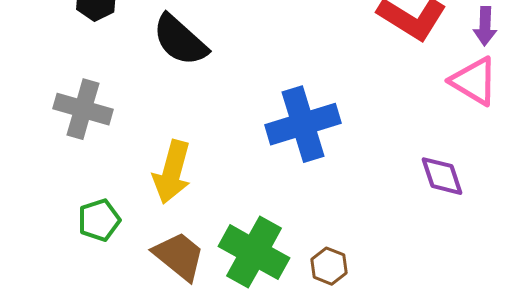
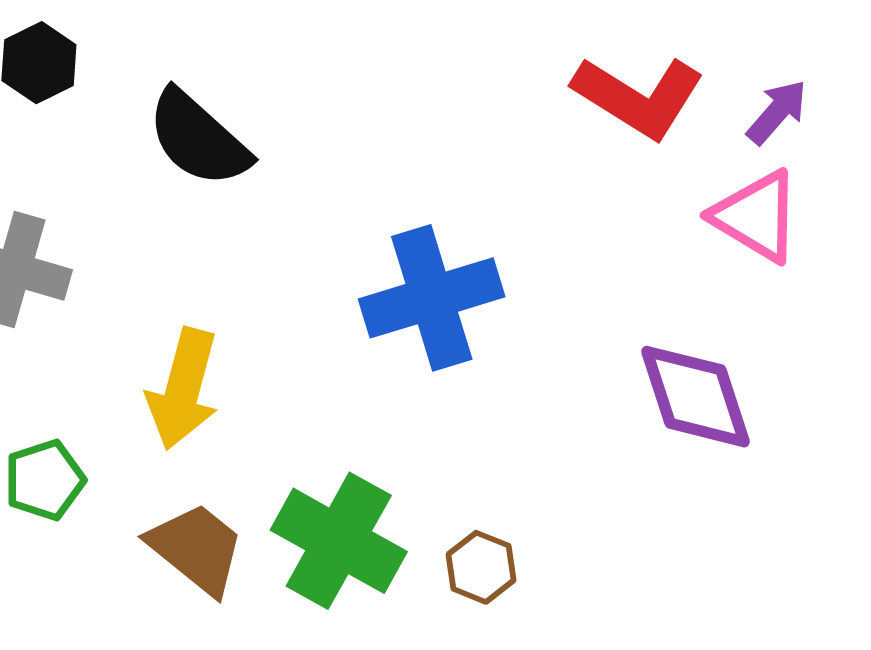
purple arrow: (485, 26) -> (777, 112), turned -141
purple diamond: (442, 176) -> (695, 397), size x1.4

